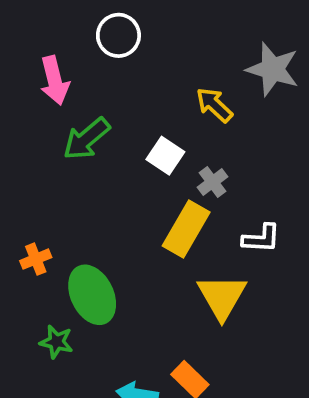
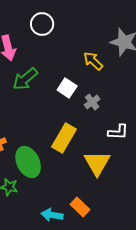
yellow rectangle: (186, 229) -> (64, 138), moved

